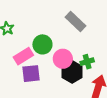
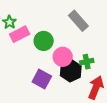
pink rectangle: (23, 56) -> (20, 34), moved
purple square: (31, 74) -> (42, 79), moved, turned 30

